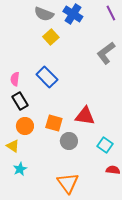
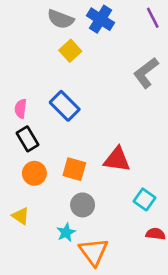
gray circle: (69, 141) -> (83, 205), moved
yellow triangle: (13, 146) -> (21, 216), moved
cyan star: (20, 169) -> (66, 232), moved

